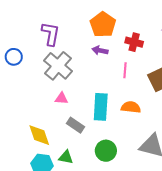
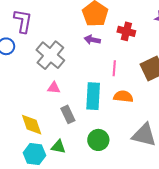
purple L-shape: (51, 34) -> (23, 21), moved
pink line: (125, 70) -> (114, 68), moved
gray rectangle: (76, 125) -> (68, 114), turned 30

